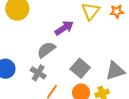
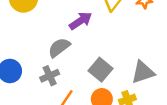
gray cross: (38, 73) -> (50, 76), turned 35

